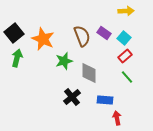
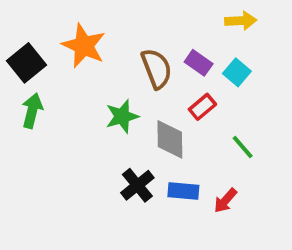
orange star: (43, 39) -> (84, 46), moved
red rectangle: (125, 56) -> (202, 107), moved
blue rectangle: (105, 100) -> (183, 191), moved
red arrow: (117, 118) -> (225, 201), moved, turned -128

